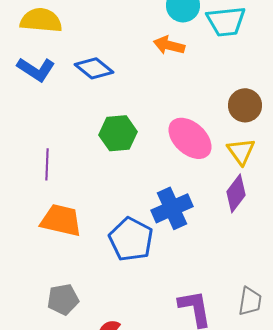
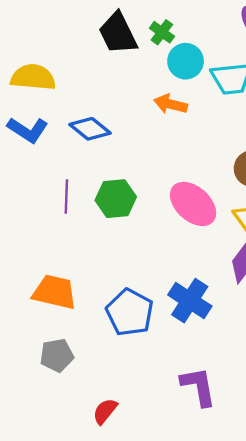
purple line: (47, 164) -> (66, 196), moved
blue cross: (172, 208) -> (190, 301), moved, turned -33
gray pentagon: (63, 299) -> (57, 355), moved

